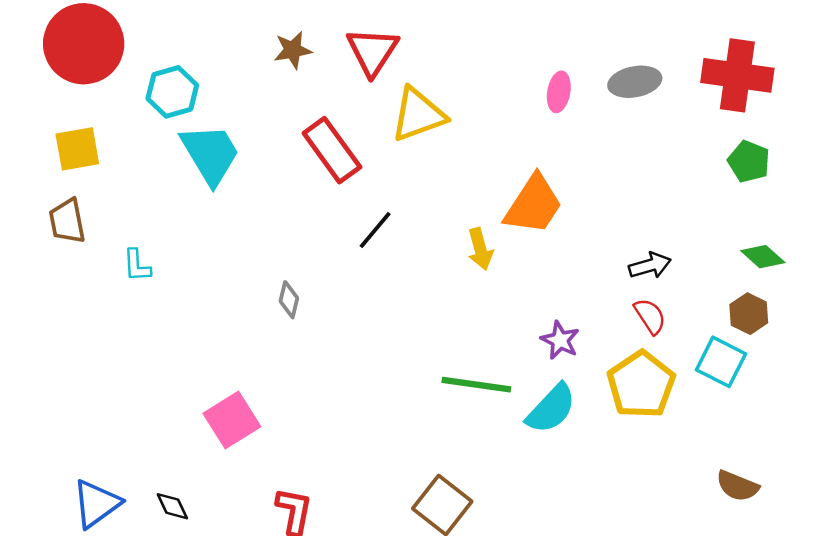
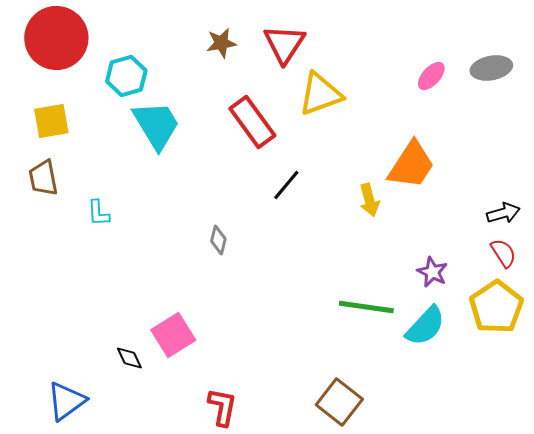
pink ellipse: (559, 92) -> (431, 76), turned 32
black diamond: (172, 506) -> (129, 358), moved

